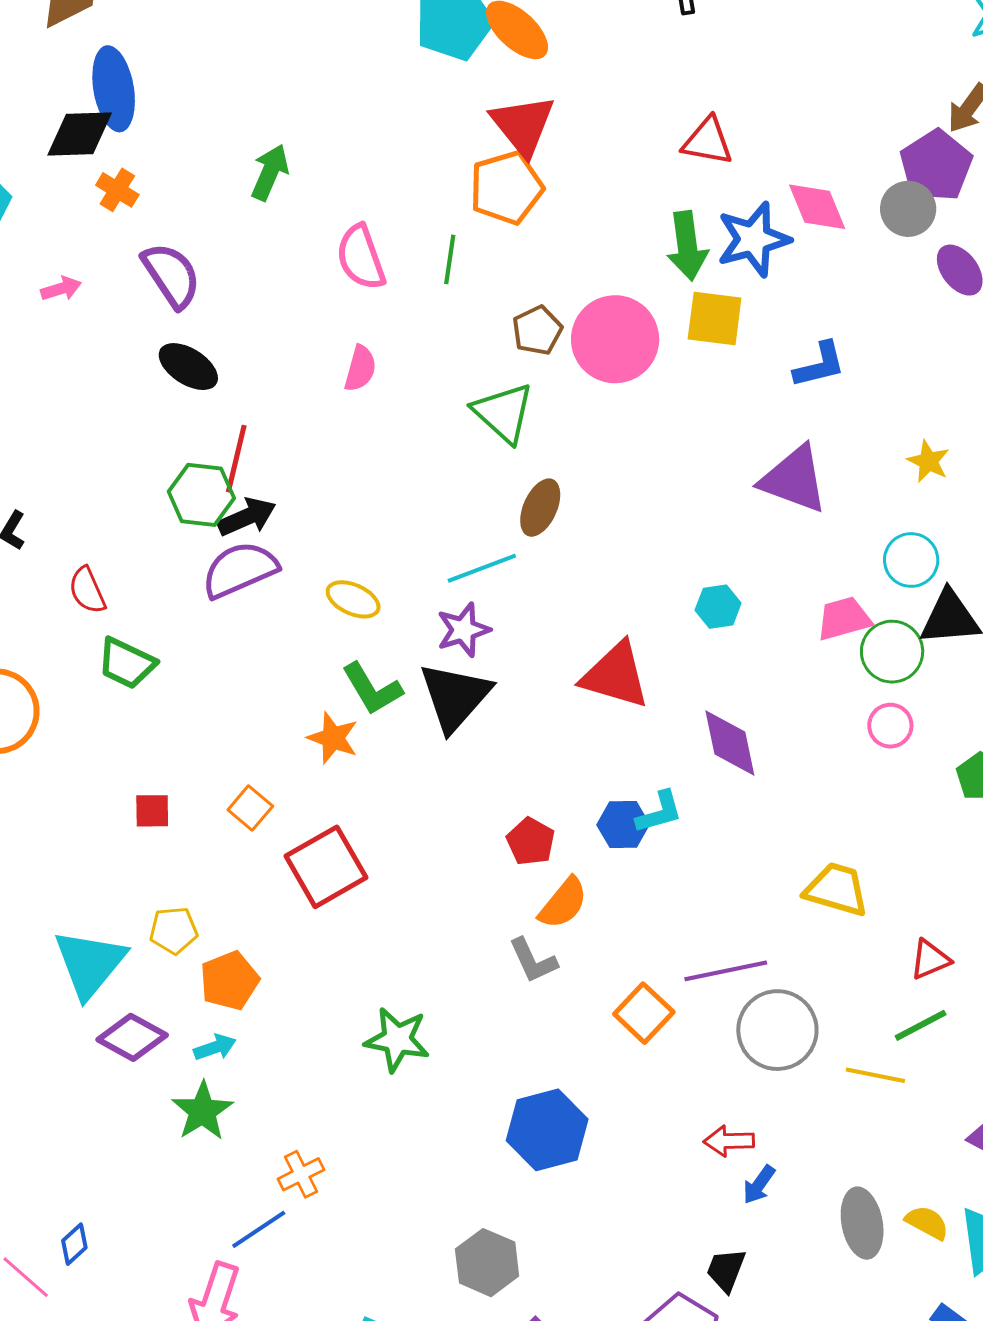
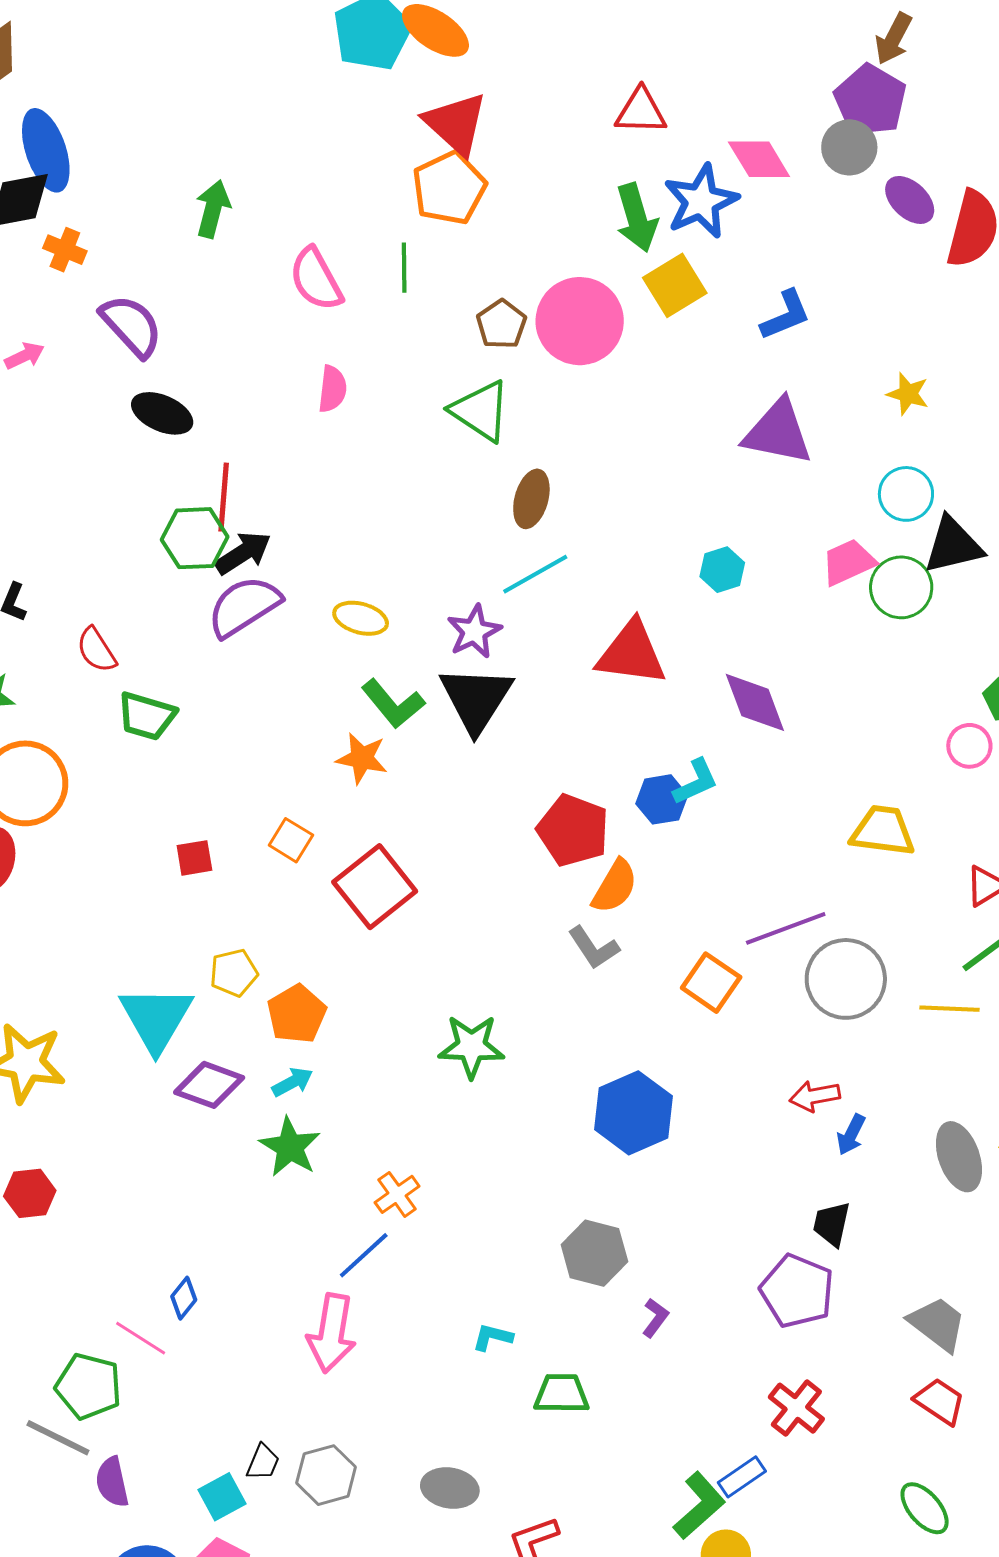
yellow square: (715, 318) -> (675, 285), turned -30
cyan line: (482, 568) -> (535, 574), moved
pink circle: (890, 726) -> (969, 746), moved
red pentagon: (531, 841) -> (573, 830), size x1.5

